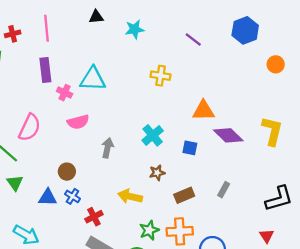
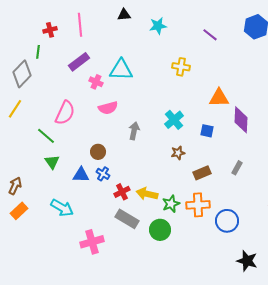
purple rectangle: (45, 70) -> (79, 62), turned 60
purple diamond: (228, 135) -> (241, 120), turned 48
yellow arrow: (130, 196) -> (147, 194), moved

